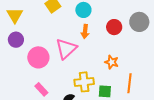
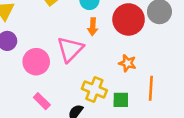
red circle: (114, 27) -> (129, 19), size x1.6
yellow cross: (84, 82) -> (94, 89), turned 30

